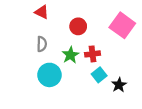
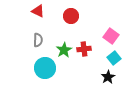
pink square: (122, 25) -> (111, 36), moved, size x0.7
red circle: (78, 26) -> (71, 16), moved
cyan square: (99, 75) -> (114, 58), moved

